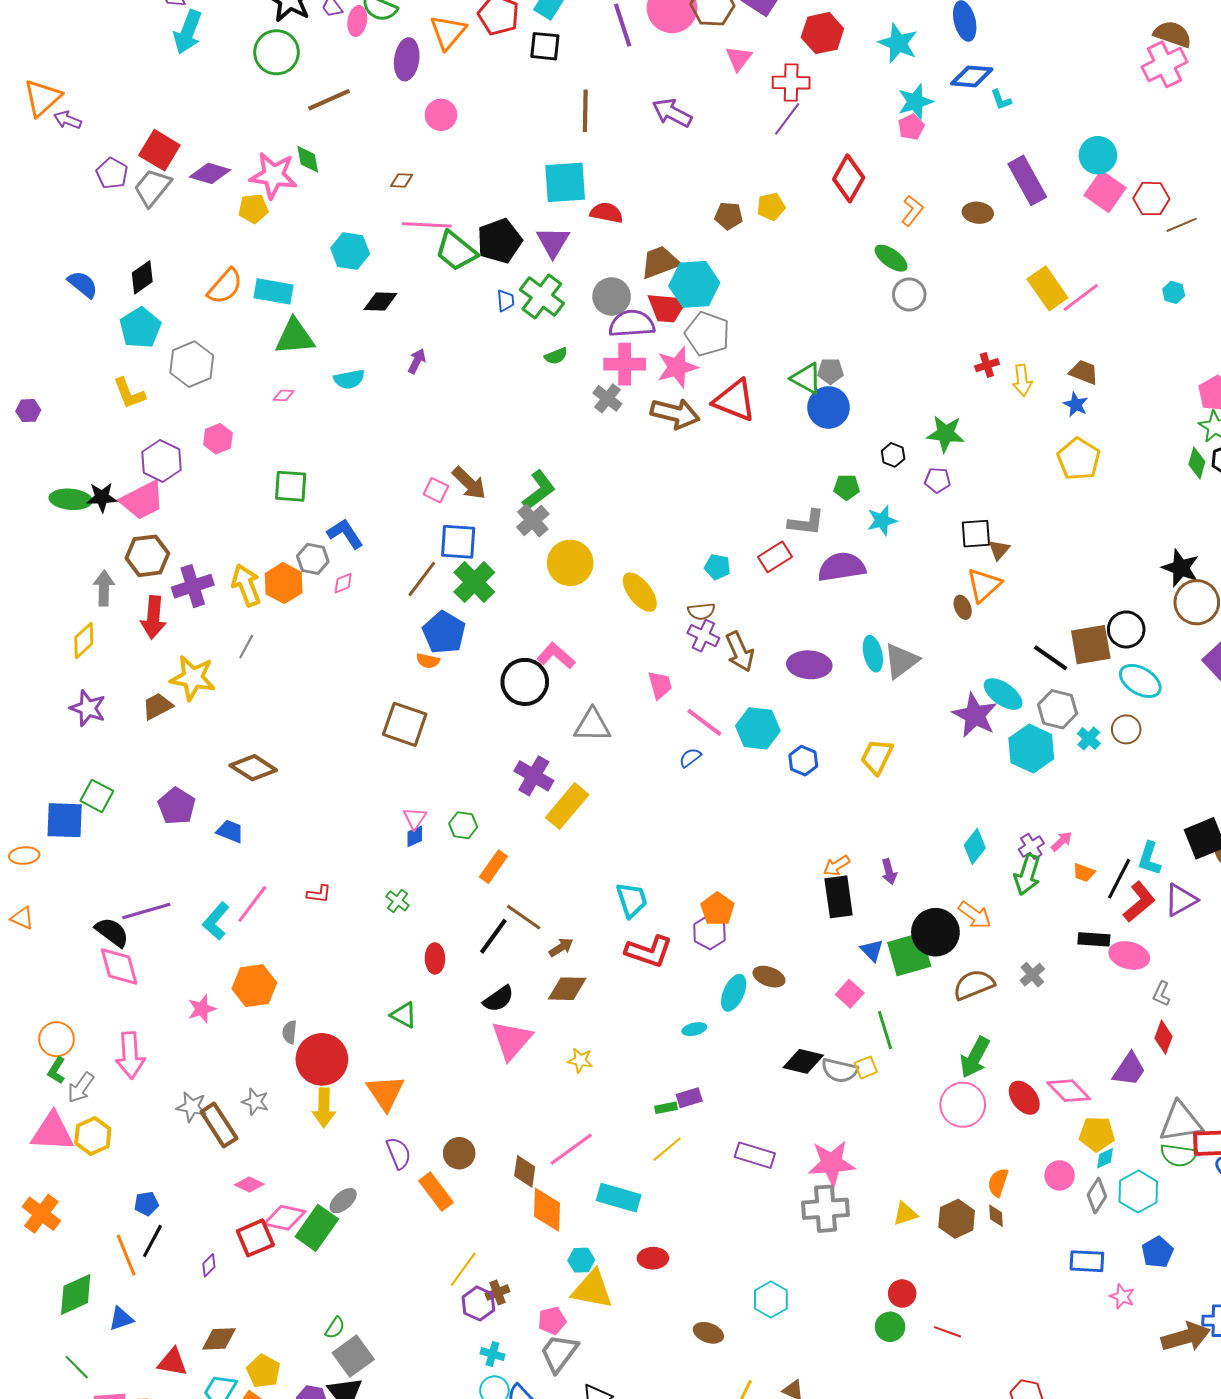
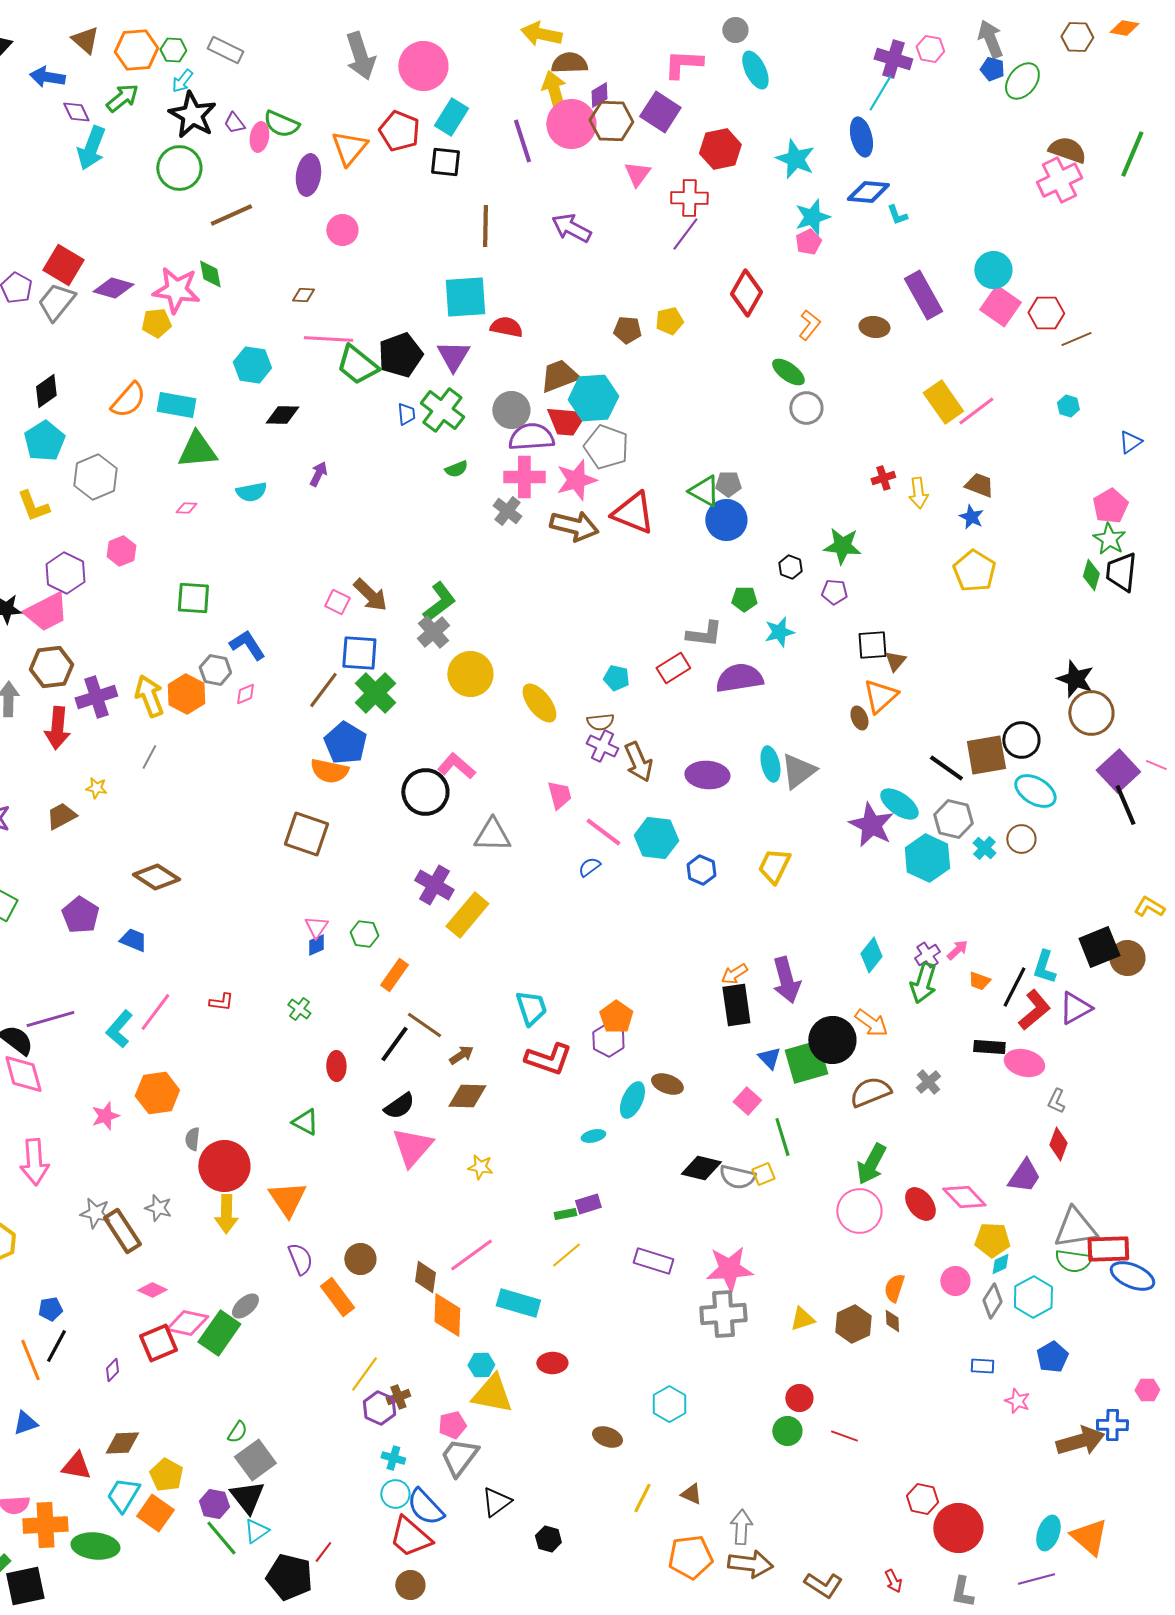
orange semicircle: (428, 661) -> (329, 771), size x1.6
yellow star: (193, 678) -> (96, 788), size x0.5
purple arrow: (889, 872) -> (786, 980), size x1.8
blue rectangle: (1087, 1261) -> (982, 1366), size x0.7

